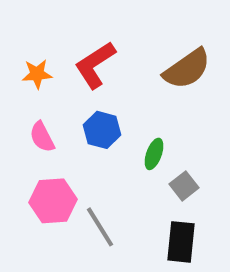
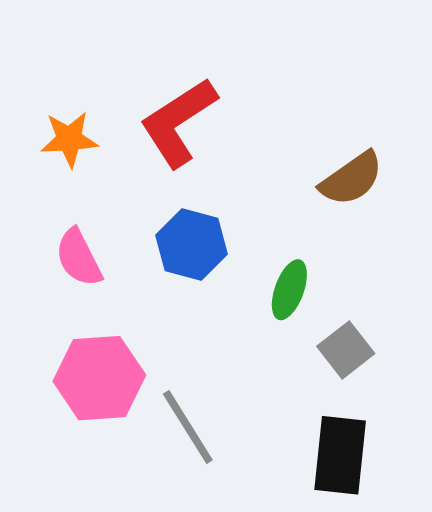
brown semicircle: (187, 69) -> (351, 179), moved, size x0.7

